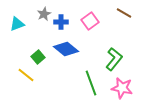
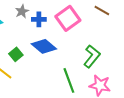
pink square: (90, 21) -> (68, 18), size x1.4

